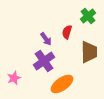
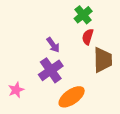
green cross: (88, 16) -> (83, 15), moved
red semicircle: (67, 32) -> (88, 37), moved

